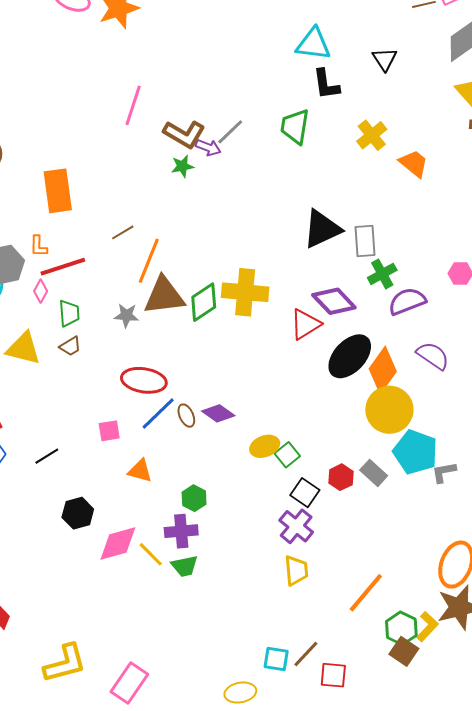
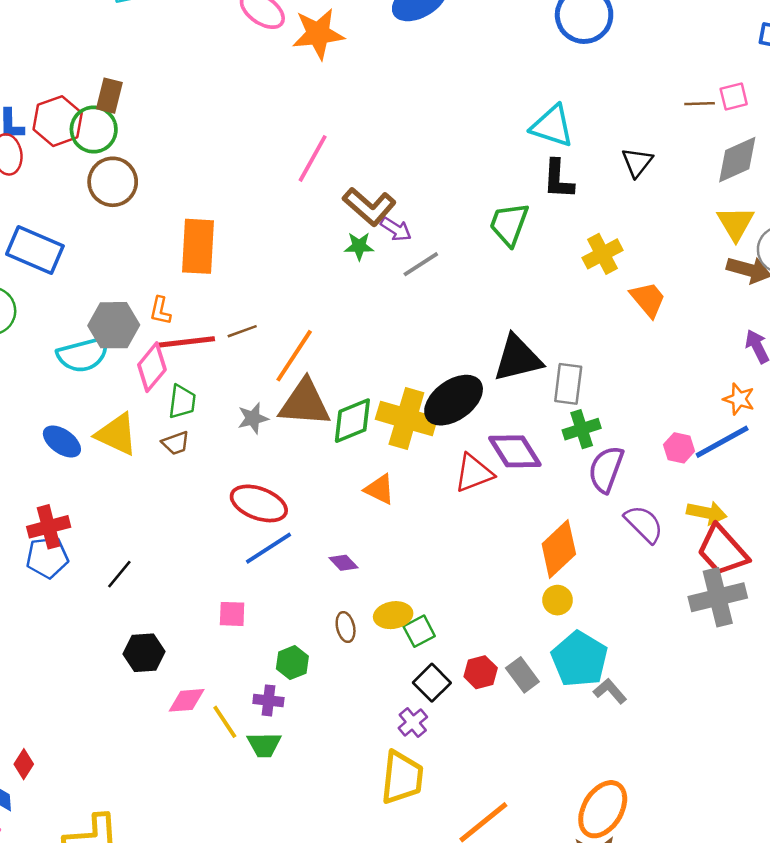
gray line: (230, 132) -> (421, 264), moved
brown line: (123, 232) -> (242, 331), moved
pink diamond: (41, 291) -> (152, 367), size x1.6
purple semicircle: (407, 301) -> (606, 469), turned -60
gray star: (126, 315) -> (253, 418), turned -30
black ellipse: (350, 356) -> (454, 400), moved
purple semicircle: (433, 356) -> (644, 524), moved
yellow circle: (389, 410) -> (557, 600), size x0.5
purple diamond: (218, 413) -> (343, 563), size x0.7
brown ellipse: (186, 416) -> (346, 627), moved
pink square: (109, 431) -> (232, 614), moved
black line: (47, 456) -> (119, 574), turned -30
orange triangle: (140, 471) -> (380, 489), moved
gray L-shape: (444, 472) -> (610, 691), turned 48
purple cross: (296, 526) -> (413, 723), size x0.7
purple cross: (181, 531) -> (268, 700), size x0.7
pink diamond: (118, 543) -> (187, 700), size x0.7
yellow trapezoid: (296, 570) -> (402, 777), size x1.4

